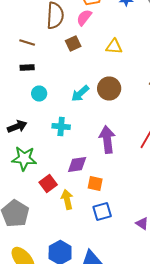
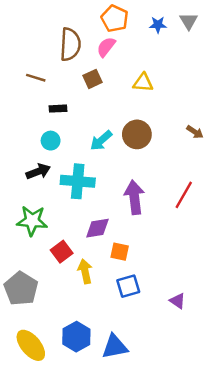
black rectangle: (27, 68) -> (58, 109), moved
black arrow: (17, 126) -> (38, 171), moved
cyan cross: (61, 126) -> (78, 181), size x1.5

